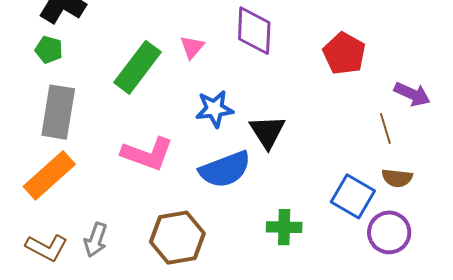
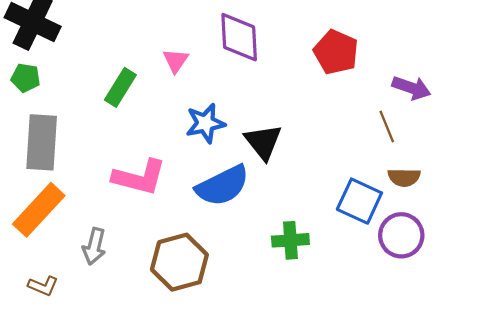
green rectangle: (138, 67) -> (120, 87), size x0.7
gray arrow: (96, 240) -> (94, 246), moved
brown L-shape: (47, 248) -> (43, 286), size x0.7

